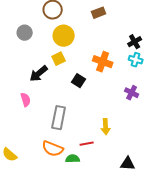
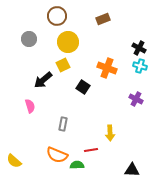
black cross: (135, 42) -> (139, 48), turned -32
gray rectangle: (59, 118) -> (63, 124), size x0.6

